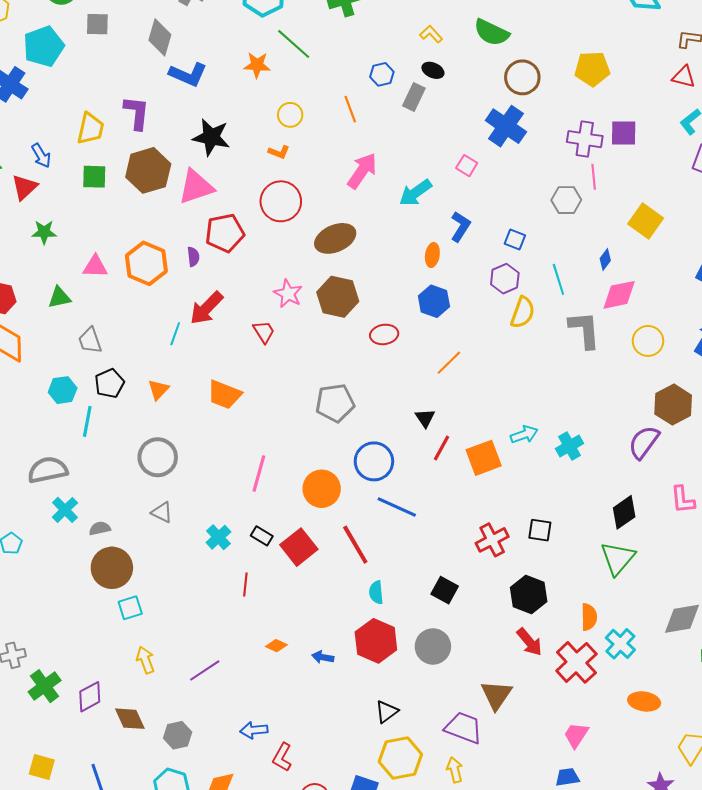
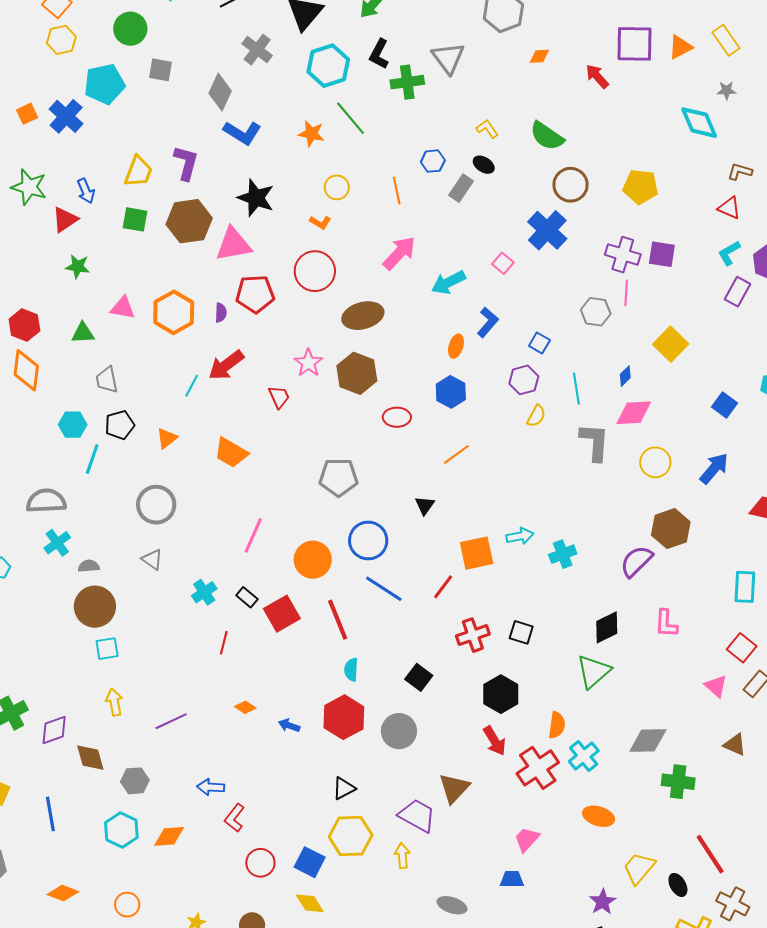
yellow semicircle: (523, 312) -> (536, 416), size x0.7
red line: (442, 448) -> (443, 587), moved

